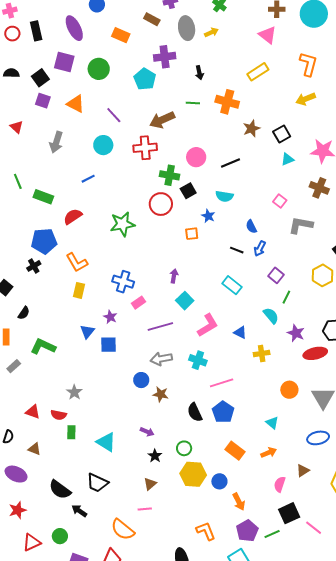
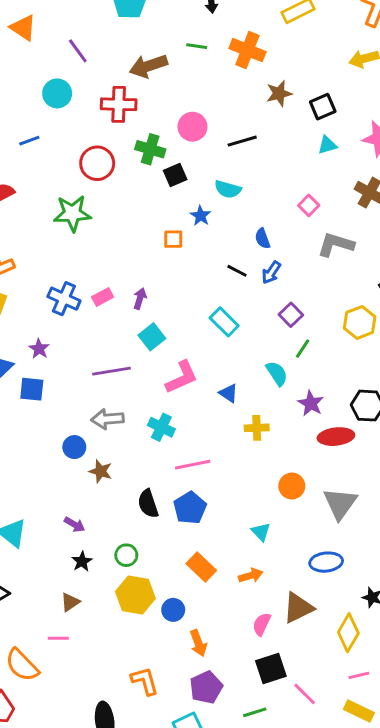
red circle: (161, 204) -> (97, 163), moved
pink rectangle: (138, 303) -> (103, 297), moved
brown triangle: (303, 471) -> (298, 608), size x1.6
green line: (272, 534) -> (255, 712), moved

